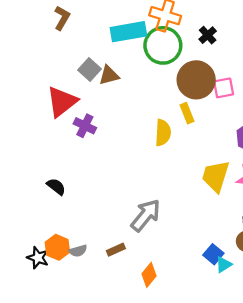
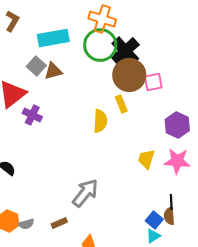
cyan rectangle: (128, 32) -> (53, 38), moved
black cross: (208, 35) -> (125, 51), moved, size x1.8
yellow trapezoid: (216, 176) -> (146, 159), size x0.7
blue square: (213, 254) -> (154, 220), moved

